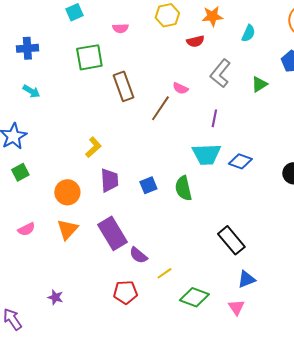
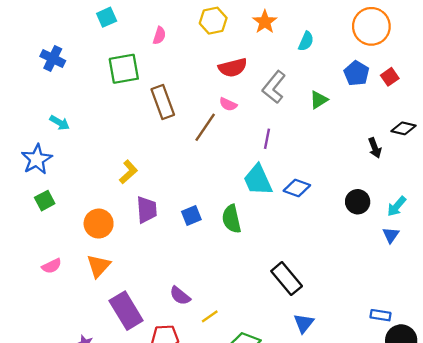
orange star: (212, 16) -> (265, 22), turned -30
pink semicircle: (120, 28) -> (159, 36), turned -70
red semicircle: (195, 41) -> (233, 68), moved, size x1.4
blue cross: (27, 48) -> (53, 58), turned 30
cyan arrow: (31, 91) -> (60, 123), moved
cyan trapezoid: (206, 154) -> (258, 180), turned 68
purple rectangle: (112, 233) -> (126, 311), moved
blue triangle: (246, 279) -> (304, 323), turned -30

